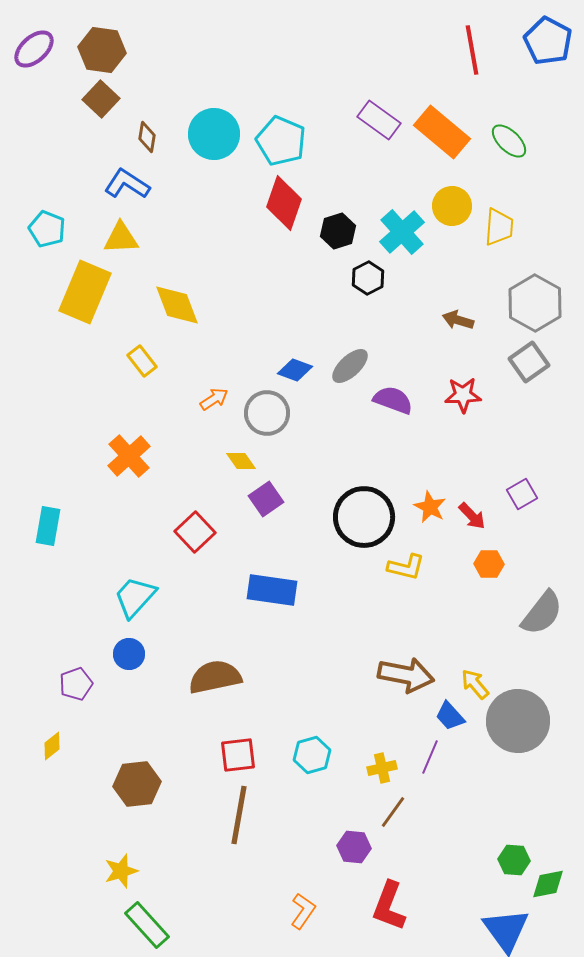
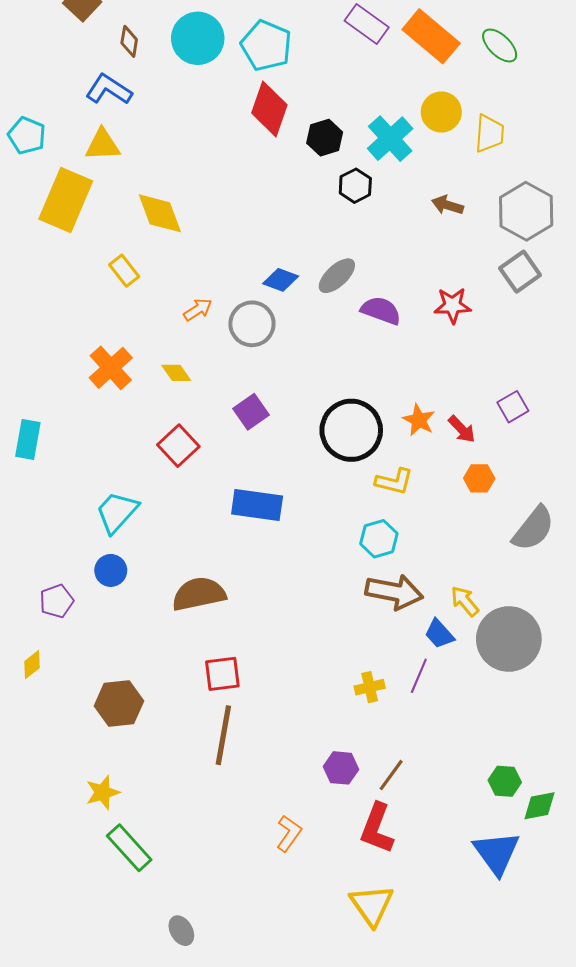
brown arrow: (458, 320) -> (447, 205), moved
yellow diamond: (241, 461) -> (176, 373), moved
cyan hexagon: (312, 755) -> (379, 539), moved
brown line: (393, 812) -> (391, 775), moved

